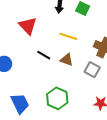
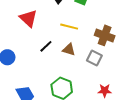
black line: (44, 55) -> (46, 46), turned -72

